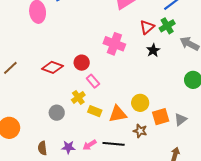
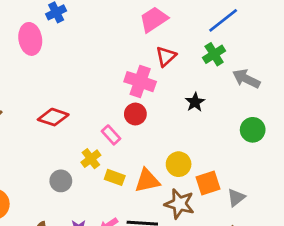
red triangle: (147, 27) -> (166, 56), moved
black star: (153, 50) -> (195, 102), moved
red circle: (82, 63) -> (135, 114), moved
gray triangle: (181, 119) -> (236, 198), moved
brown star: (140, 131) -> (179, 204), size x1.5

